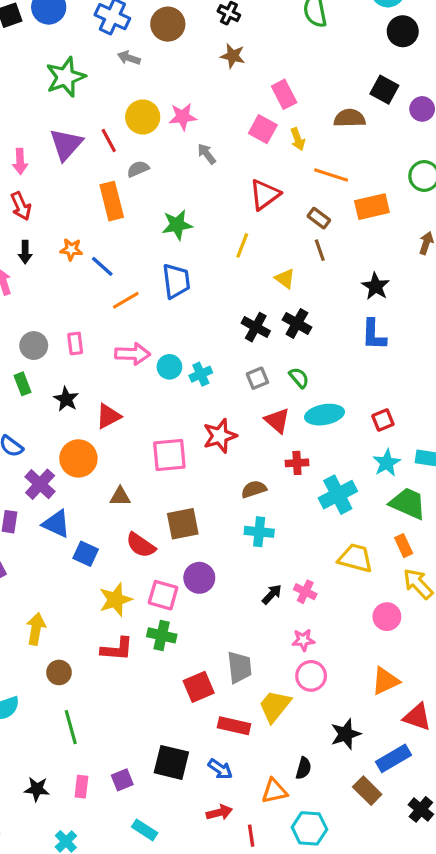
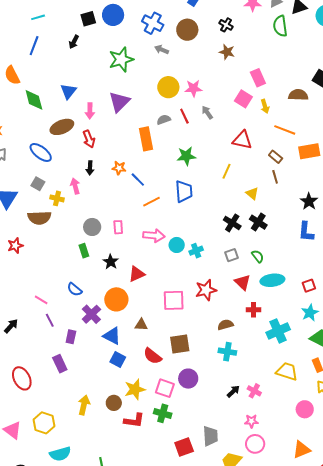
red line: (109, 141) -> (184, 116), moved
red triangle: (265, 195) -> (242, 140), turned 45
blue triangle: (56, 524) -> (112, 336), moved
brown circle: (59, 672) -> (114, 403), moved

